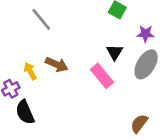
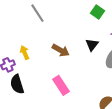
brown arrow: (57, 64) -> (61, 50), moved
pink rectangle: (102, 76) -> (61, 85), moved

